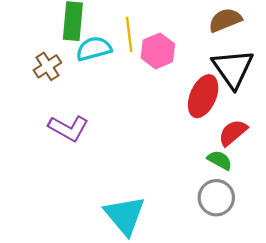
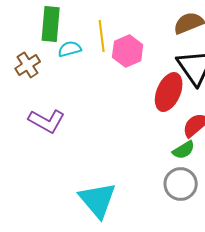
cyan semicircle: (94, 49) -> (70, 49), size x0.7
green semicircle: (220, 160) -> (184, 150), turned 120

